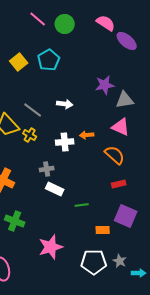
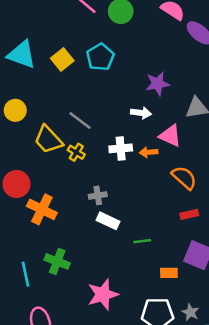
purple star: (105, 85) -> (157, 84), moved
white arrow: (65, 104) -> (141, 113), moved
pink triangle: (121, 127) -> (170, 136), moved
white cross: (65, 142) -> (121, 148), moved

